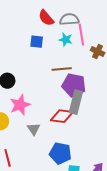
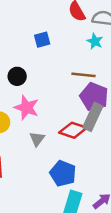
blue square: (37, 42) -> (42, 40), moved, turned -32
pink star: (20, 105) -> (27, 108), turned 30

